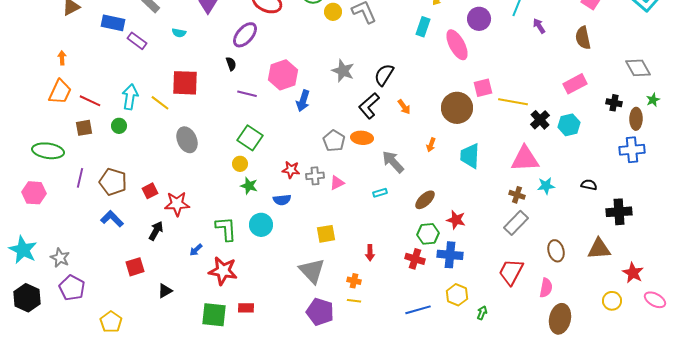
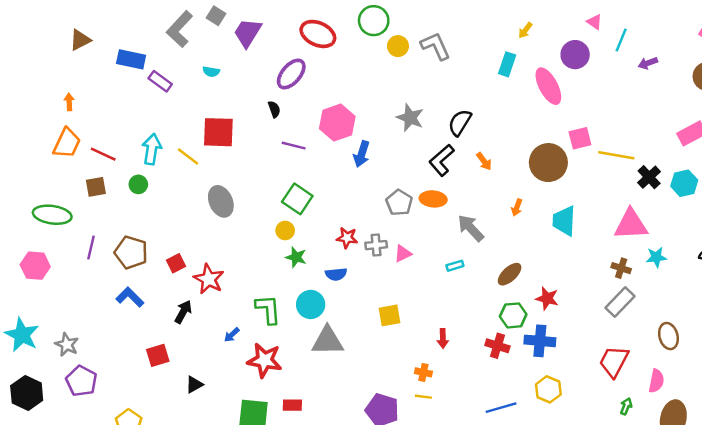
purple arrow: (539, 26) -> (648, 63), turned -77
red star: (177, 204) -> (209, 279), turned 30
gray triangle: (312, 271) -> (328, 341), moved, turned -48
green arrow: (482, 313) -> (626, 406), moved

